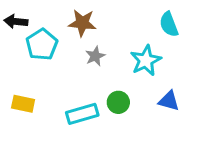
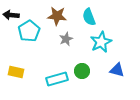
cyan semicircle: (169, 24) -> (89, 17), moved

